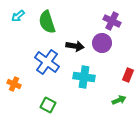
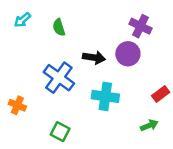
green semicircle: (47, 22) -> (59, 27), size x0.6
red rectangle: (128, 75) -> (161, 94), turned 32

